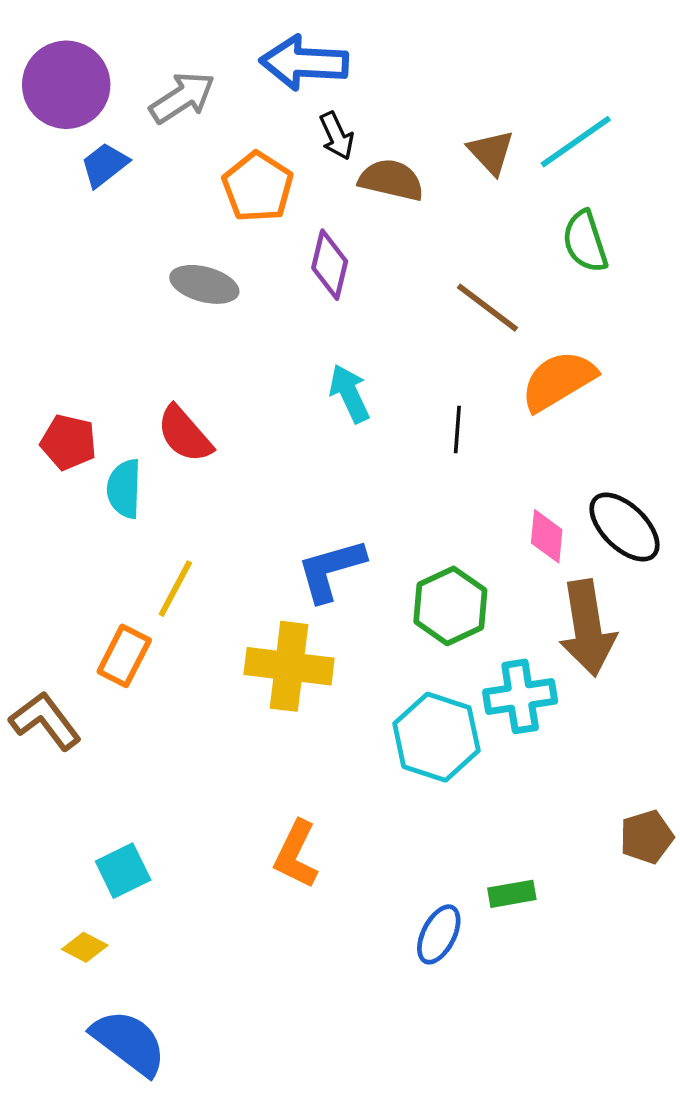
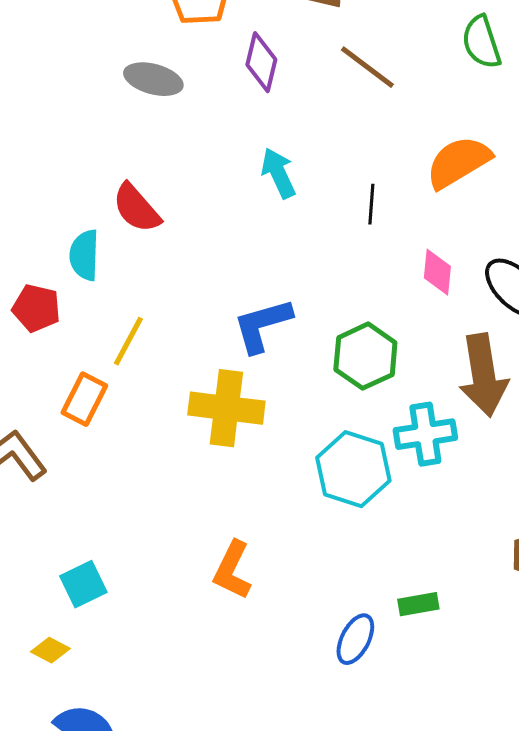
brown line: (488, 308) -> (367, 67), moved
red pentagon: (68, 442) -> (36, 308), moved
pink diamond: (547, 536) -> (437, 272), moved

